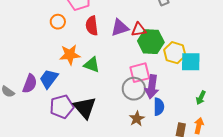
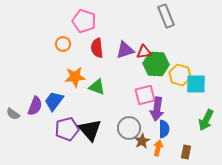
gray circle: (134, 89) -> (129, 128), moved
green arrow: (201, 98) -> (206, 120), size x1.5
orange arrow: (199, 126) -> (158, 148), moved

